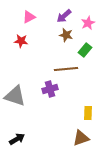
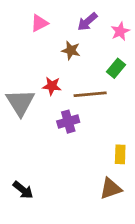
brown star: (66, 35) -> (71, 50), moved
red star: (21, 41) -> (52, 86), moved
gray triangle: (15, 96) -> (20, 102), moved, turned 40
black arrow: (17, 139) -> (23, 190), turned 70

